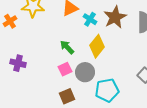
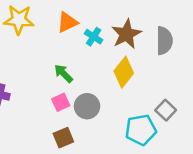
yellow diamond: (97, 46) -> (124, 72), moved
cyan pentagon: (107, 90) -> (141, 130), moved

